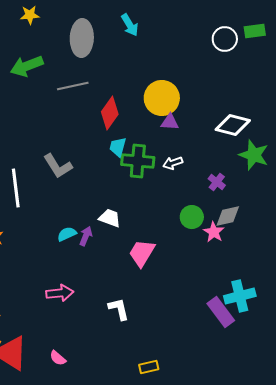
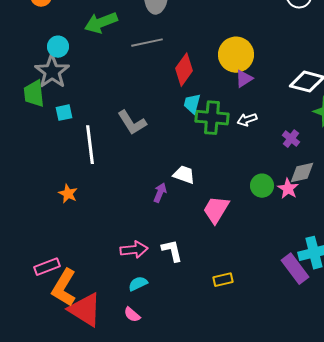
purple triangle: (170, 122) -> (244, 79), turned -36
green circle: (192, 217) -> (262, 186), moved
cyan semicircle: (67, 234) -> (138, 284), moved
white L-shape: (119, 309) -> (172, 251), moved
yellow rectangle: (149, 367) -> (223, 280), moved

